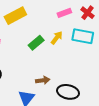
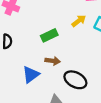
green rectangle: (36, 43) -> (49, 35), moved

